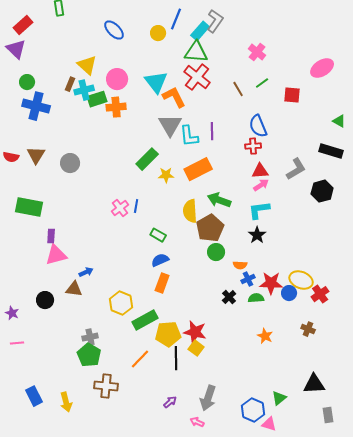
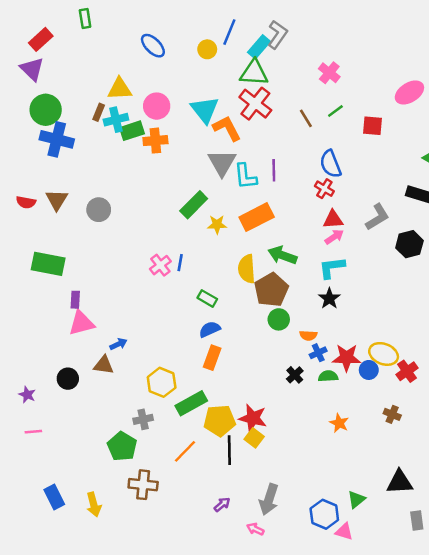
yellow triangle: (87, 65) -> (120, 89), turned -45
green circle: (27, 82) -> (46, 110), size x1.6
red cross: (253, 146) -> (324, 189), turned 35
gray cross: (90, 337) -> (143, 419), moved

